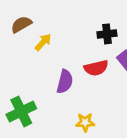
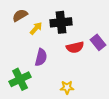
black cross: (107, 34) -> (61, 22), moved, size x1.5
purple semicircle: (65, 82) -> (41, 57), moved

